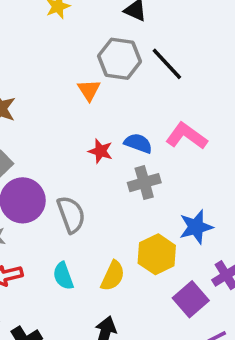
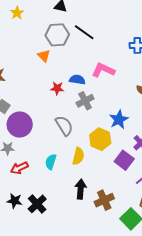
gray semicircle: (71, 214) -> (64, 126), moved
cyan semicircle: (63, 276) -> (51, 162), turned 49

